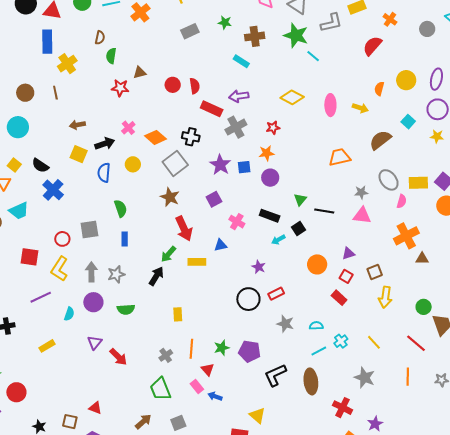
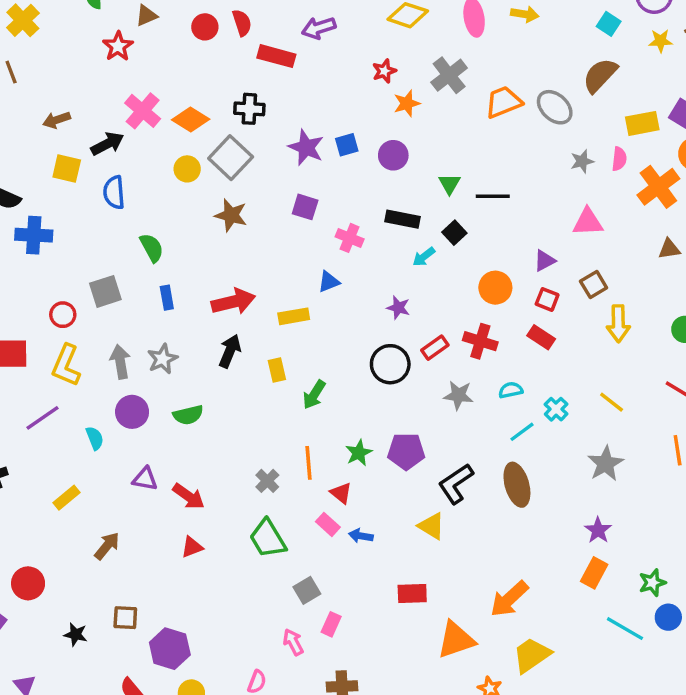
red star: (120, 88) -> (118, 46), turned -30
gray cross: (236, 127) -> (449, 75), moved
pink cross: (128, 128) -> (143, 111), size x1.5
brown semicircle: (380, 140) -> (600, 75), moved
orange star: (267, 153) -> (407, 103), moved
yellow circle: (133, 164) -> (187, 169), moved
gray ellipse: (389, 180) -> (555, 107), moved
blue cross: (53, 190) -> (34, 235), turned -30
gray star: (361, 192) -> (582, 161), moved
purple square: (214, 199) -> (305, 207), turned -35
pink triangle: (362, 216) -> (588, 222), moved
red arrow: (184, 229) -> (233, 302), moved, turned -70
orange cross: (406, 236) -> (658, 187), moved
green arrow: (168, 254) -> (314, 395), moved
cyan semicircle: (69, 314) -> (95, 438), turned -32
yellow rectangle: (178, 314) -> (277, 370), moved
purple triangle: (95, 343) -> (145, 479), turned -49
gray star: (364, 378) -> (605, 464), turned 30
red triangle: (95, 408) -> (192, 547), moved, turned -32
red cross: (343, 408) -> (480, 341), moved
yellow triangle: (257, 415) -> (431, 526), moved
brown arrow: (143, 422) -> (107, 546), moved
purple star: (375, 424) -> (598, 530), moved

